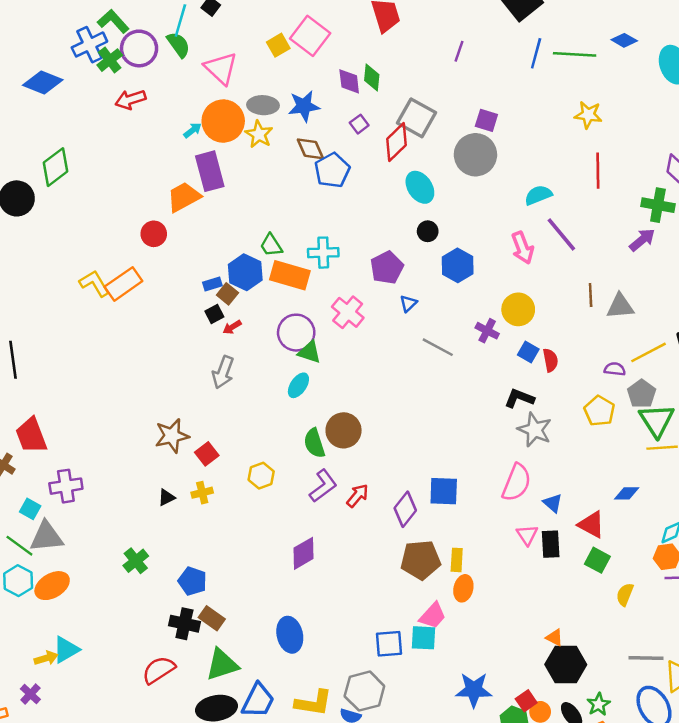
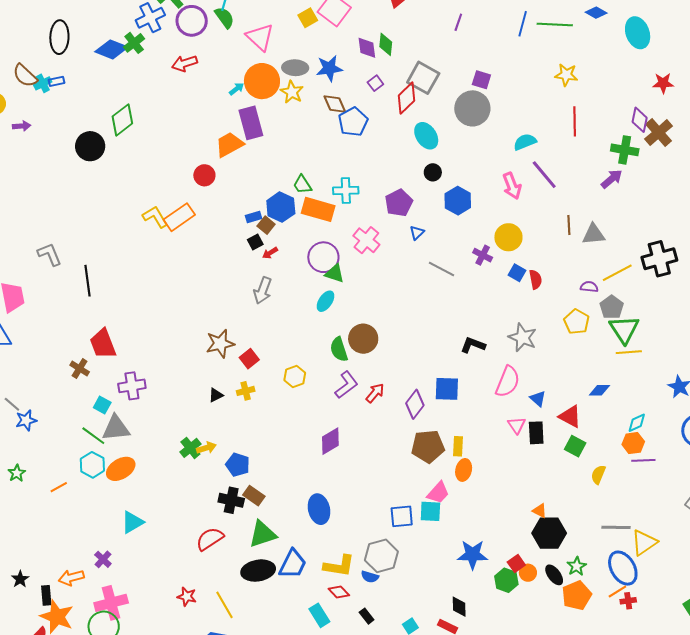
green cross: (110, 60) -> (134, 43), moved
black L-shape: (519, 398) -> (473, 345), moved
yellow arrow: (46, 658) -> (206, 448), moved

